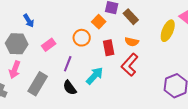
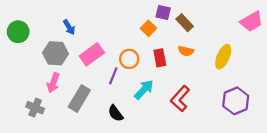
yellow ellipse: (168, 31) -> (223, 57), moved
orange circle: (82, 38) -> (129, 59), moved
pink rectangle: (49, 45) -> (92, 54), size x1.5
red L-shape: (130, 65) -> (180, 99), moved
black semicircle: (70, 88) -> (116, 113), moved

